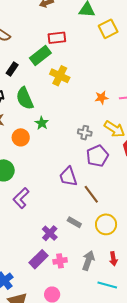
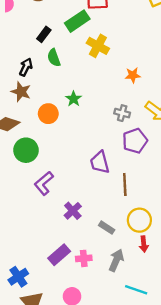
green semicircle: (25, 98) -> (54, 58), moved, size x0.7
orange star: (102, 98) -> (133, 75), moved
brown line: (91, 194) -> (125, 184), turned 30
gray rectangle: (74, 222) -> (107, 228), moved
purple cross: (50, 233) -> (73, 211), moved
red arrow: (113, 259) -> (144, 244), moved

